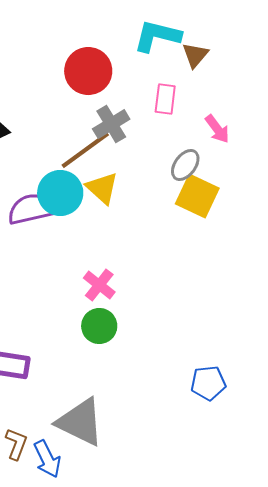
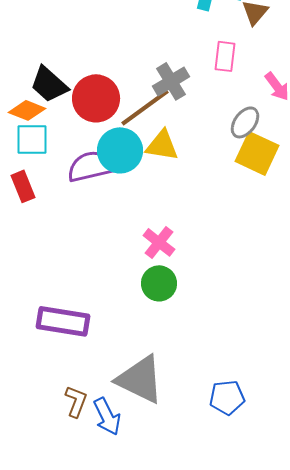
red circle: (88, 71) -> (96, 98), moved
yellow triangle: (102, 188) -> (162, 145), turned -33
blue pentagon: (208, 383) -> (227, 397), moved

